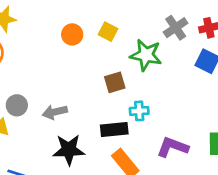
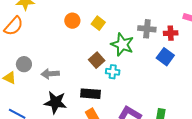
gray cross: (176, 28) -> (147, 29), turned 30
brown square: (115, 82) -> (97, 60), turned -35
cyan cross: (139, 111) -> (113, 72), moved

